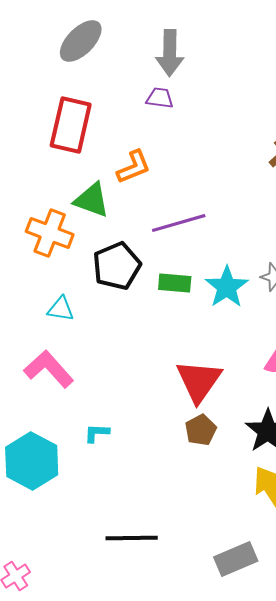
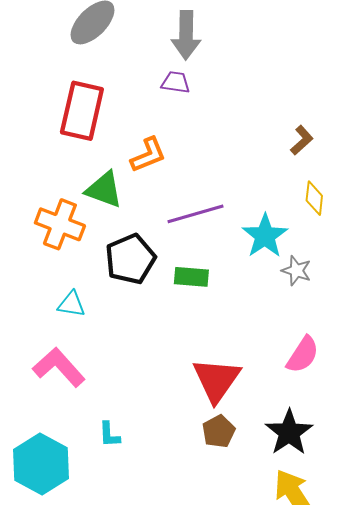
cyan star: (227, 287) -> (265, 236), moved
cyan L-shape: (97, 433) -> (109, 435), turned -96

